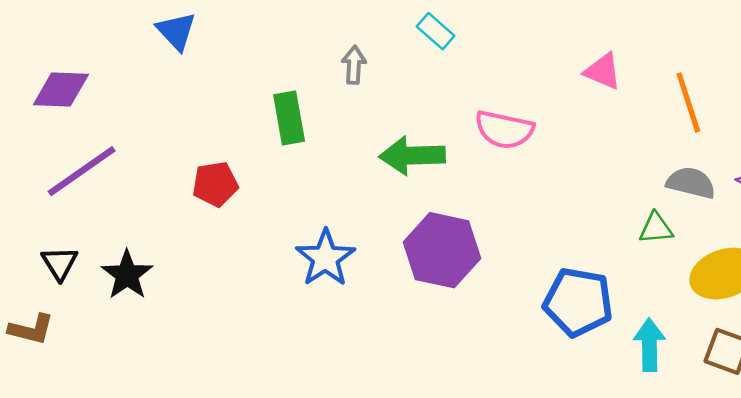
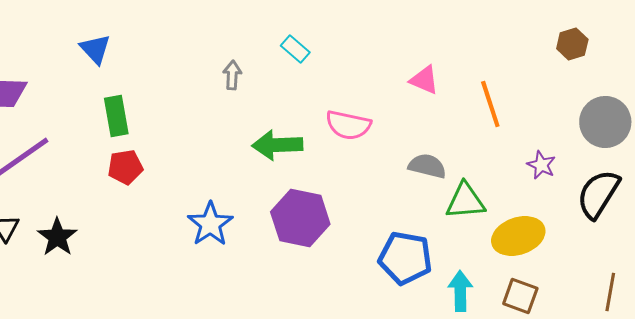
green rectangle: (289, 118) -> (116, 116), moved
gray semicircle: (691, 183) -> (427, 166), moved
green triangle: (656, 228) -> (465, 201), size x1.5

